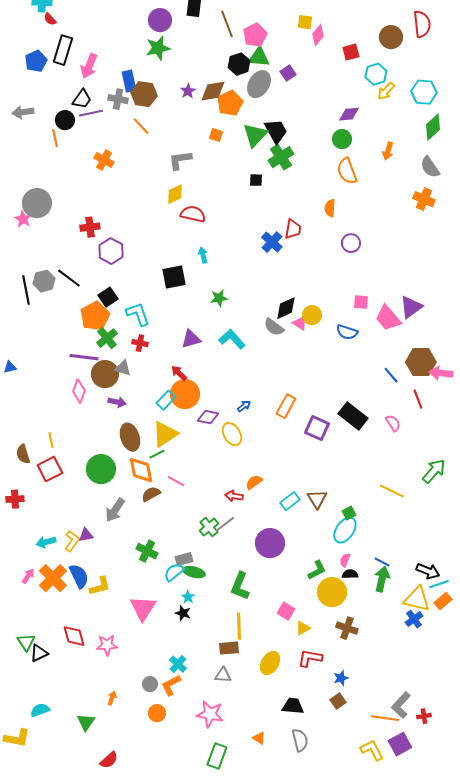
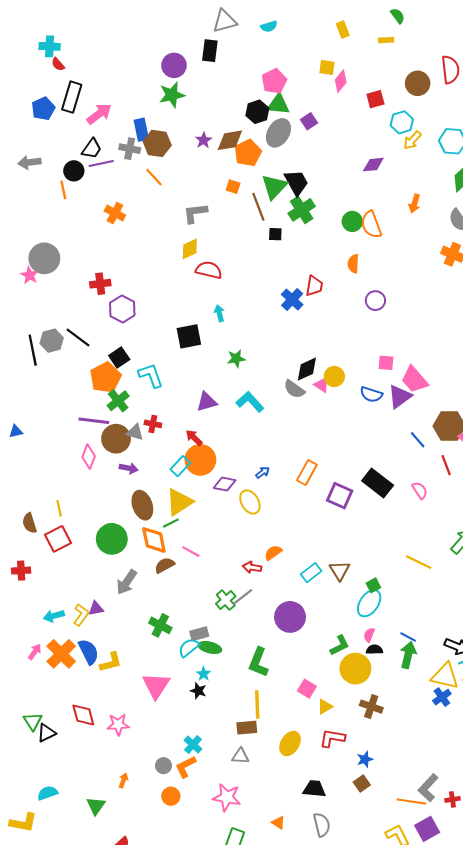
brown line: (227, 24) -> (258, 207), moved
pink arrow: (89, 66) -> (99, 114), turned -150
green circle: (342, 139) -> (352, 221), moved
purple triangle: (411, 307) -> (400, 397), moved
red cross: (140, 343) -> (153, 424), moved

